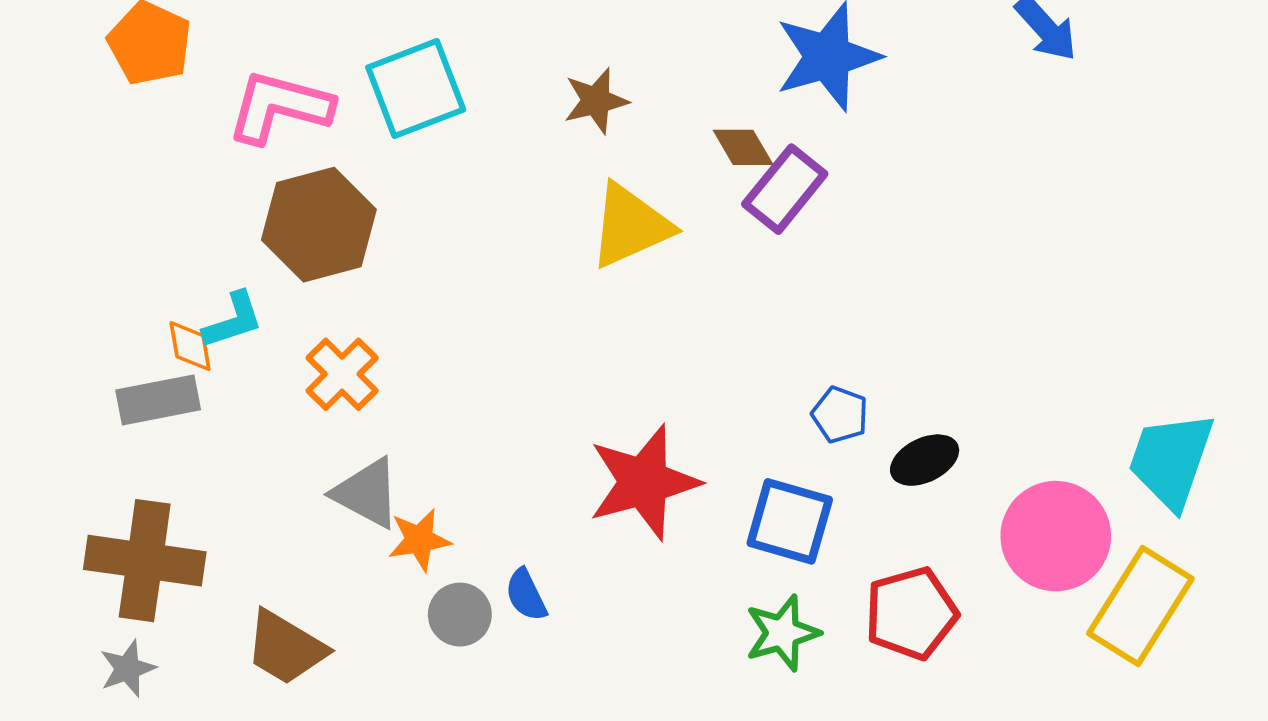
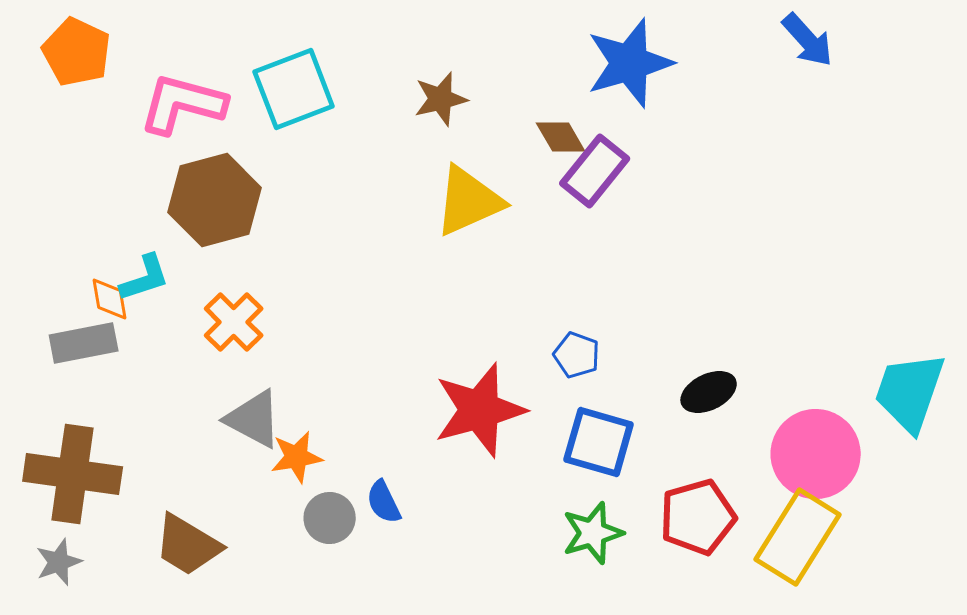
blue pentagon: (840, 415) -> (577, 355), moved
yellow rectangle: (1140, 606) -> (798, 537), moved

